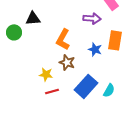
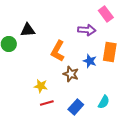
brown star: (67, 62) -> (71, 74), moved
blue rectangle: (86, 86) -> (76, 107), moved, size x0.7

